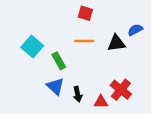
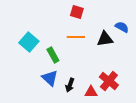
blue semicircle: (135, 30) -> (122, 27), turned 56
black arrow: (78, 94) -> (70, 85), turned 32

